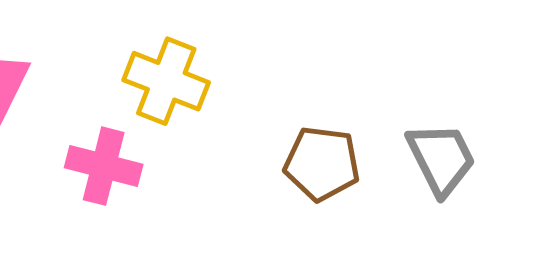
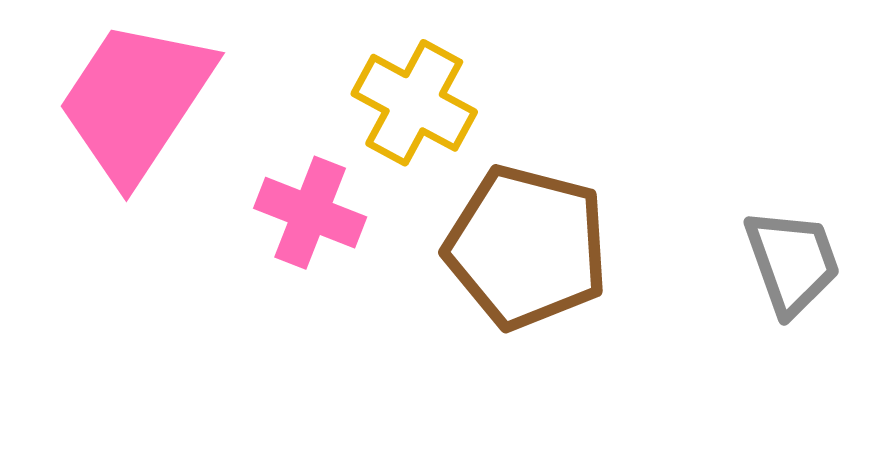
brown pentagon: (322, 164) -> (527, 247), moved, size x1.5

